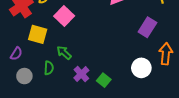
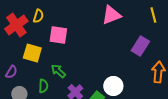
pink square: (64, 16) -> (58, 35), turned -36
white circle: (141, 68) -> (113, 86), moved

